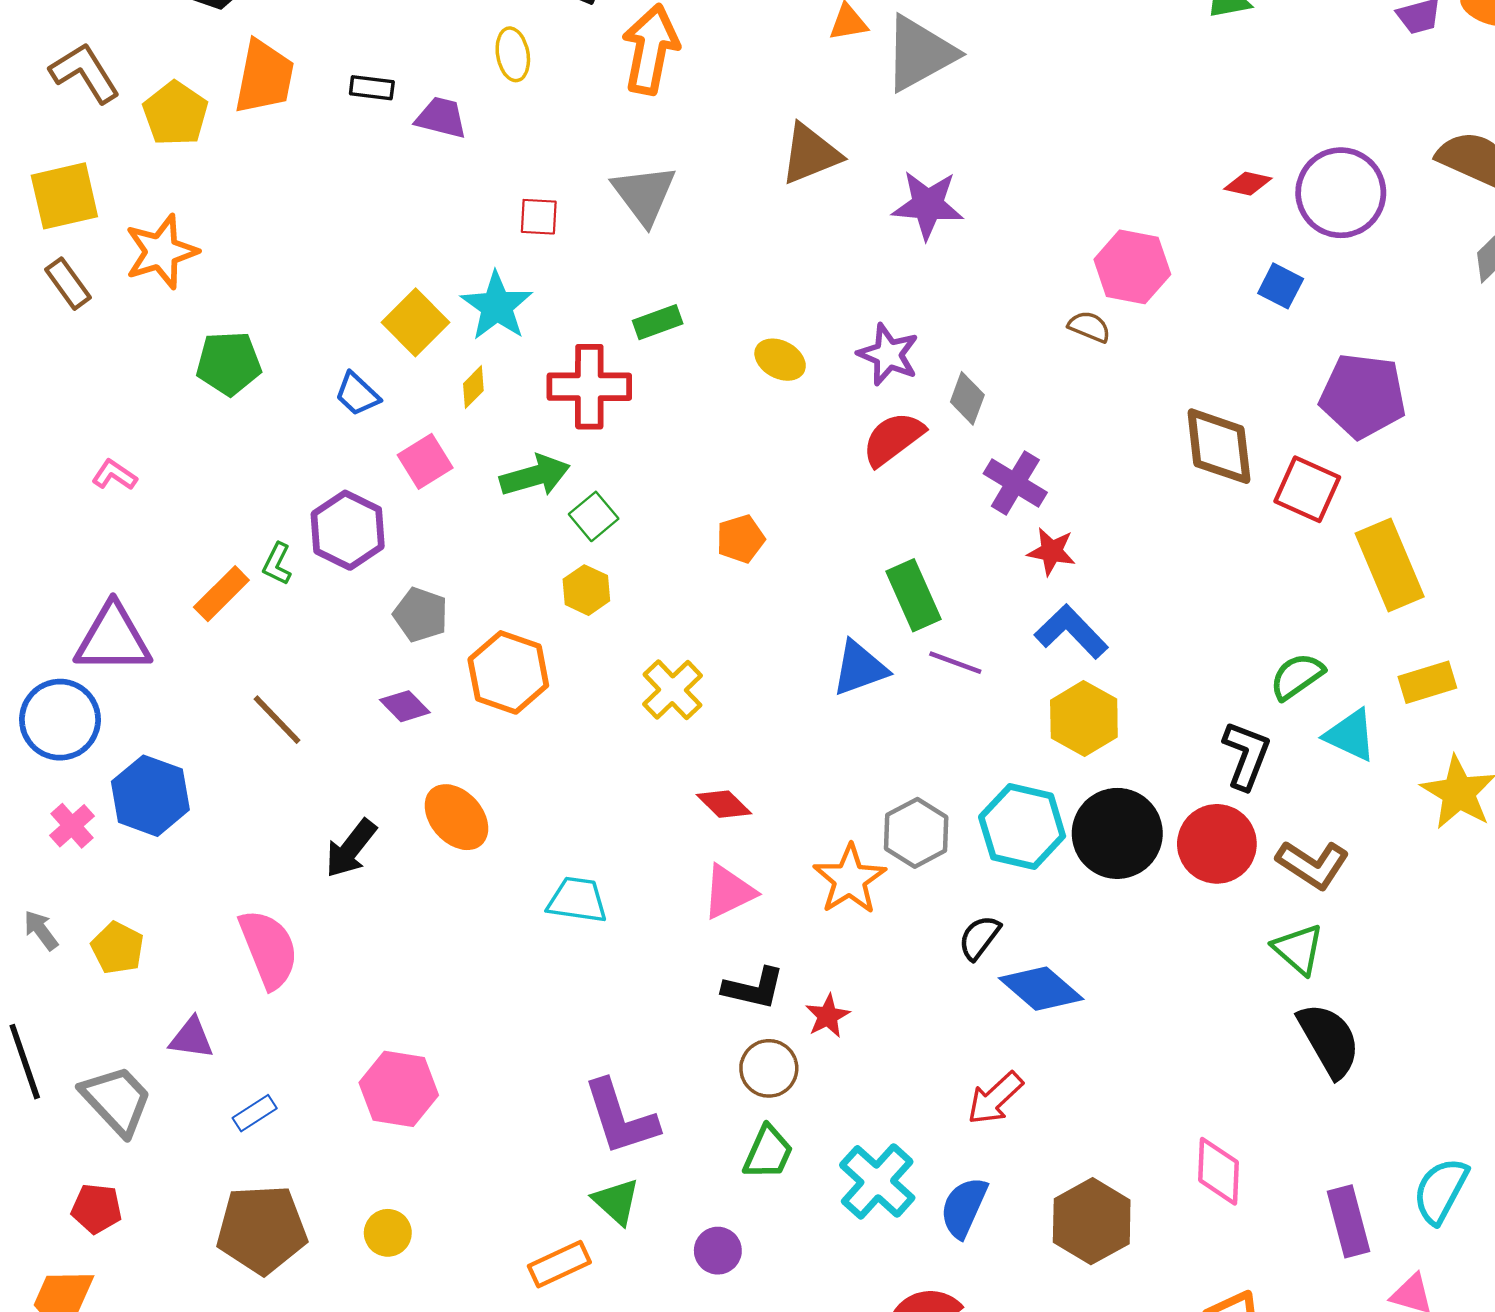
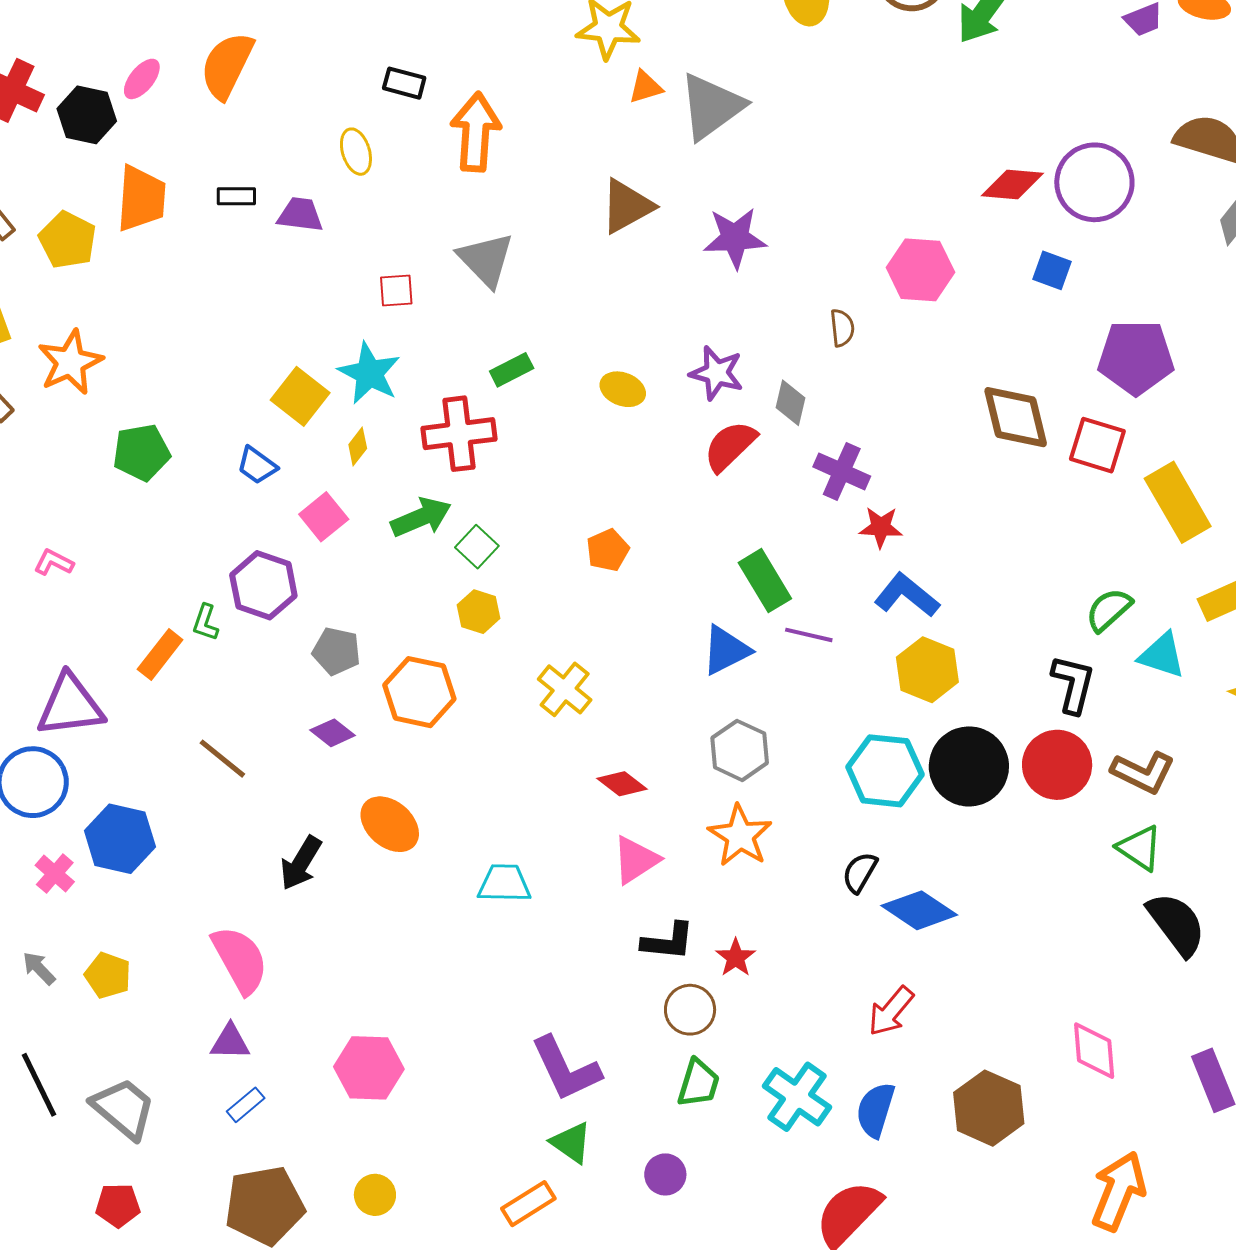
red diamond: (1248, 184) -> (1012, 184), size x1.5
brown semicircle: (1089, 327) -> (842, 328), moved, turned 69
gray hexagon: (916, 833) -> (740, 750), moved
purple triangle: (191, 1038) -> (230, 1042), moved

